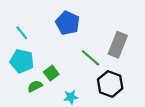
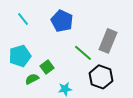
cyan line: (22, 33) -> (23, 19), moved
cyan pentagon: (22, 61) -> (20, 56), turned -30

